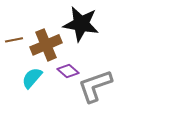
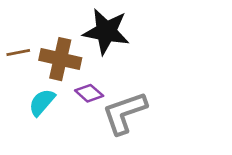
brown cross: (46, 45) -> (60, 59), turned 36

